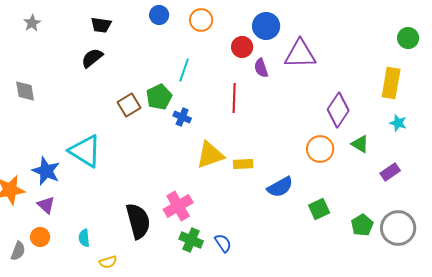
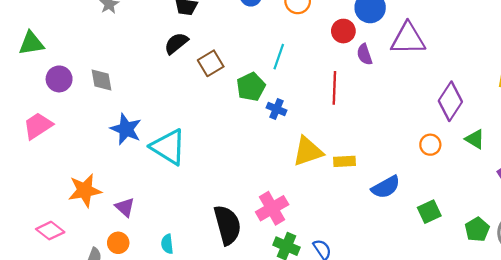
brown square: (129, 105) -> (211, 63), moved
orange circle: (320, 149) -> (430, 145), size x0.7
blue star: (46, 171) -> (126, 129), moved

